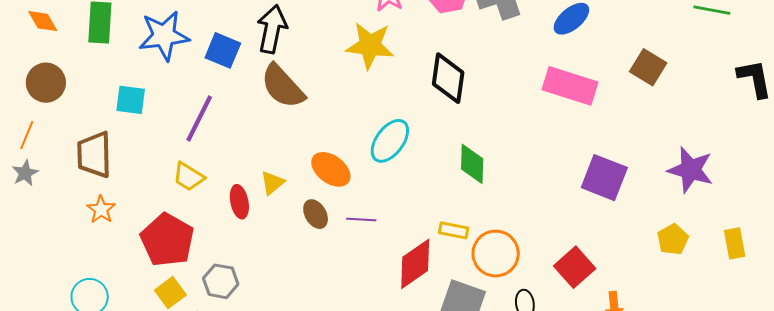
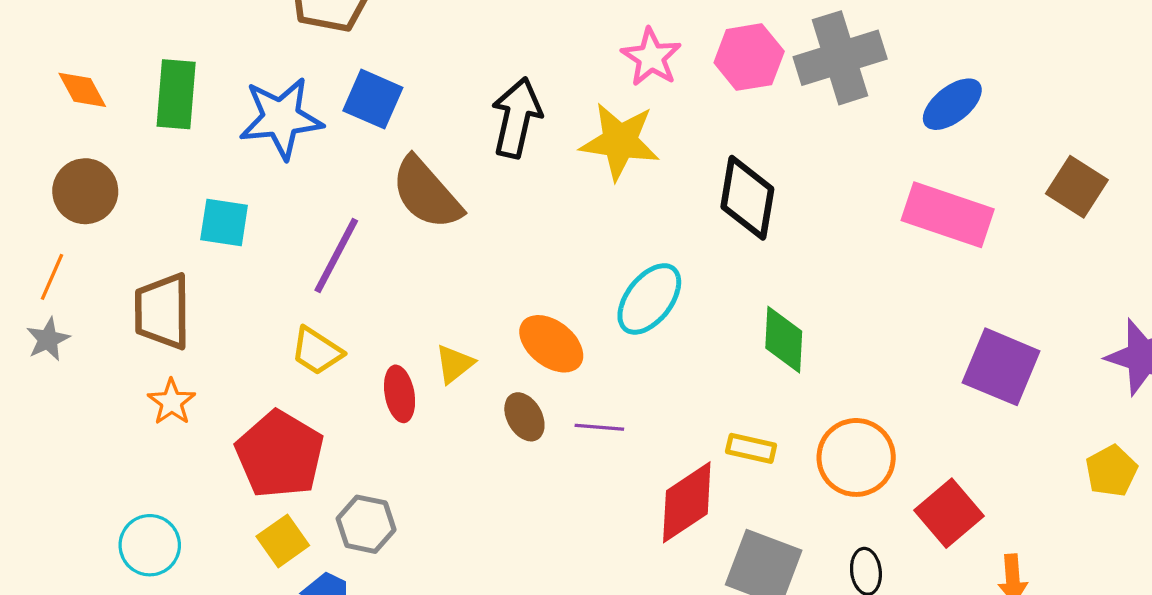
black arrow: (272, 29) -> (517, 118), moved
blue square: (223, 50) -> (373, 99), moved
brown semicircle: (283, 86) -> (426, 193), moved
orange circle: (496, 254) -> (856, 457), moved

